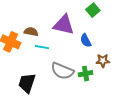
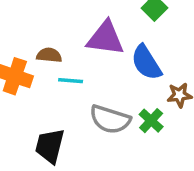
blue semicircle: (86, 41) -> (146, 63), size x1.5
green cross: (86, 74) -> (151, 121), turned -32

